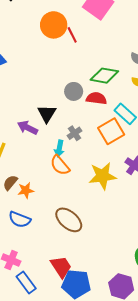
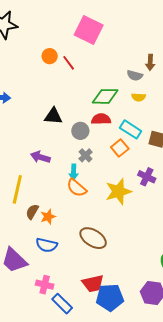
orange circle: (54, 25) -> (50, 56), size x0.6
gray circle: (74, 91) -> (80, 131), moved
black triangle: (47, 114) -> (53, 116), moved, turned -48
orange square: (111, 131) -> (120, 148), size x0.7
red trapezoid: (61, 267) -> (93, 283), turned 120

